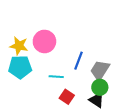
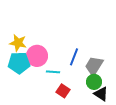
pink circle: (44, 41) -> (37, 56), moved
black triangle: (97, 100) -> (101, 94), moved

